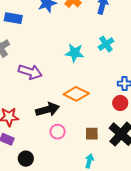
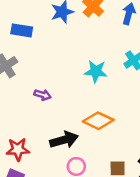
purple arrow: (30, 72) -> (43, 95), size x0.6

